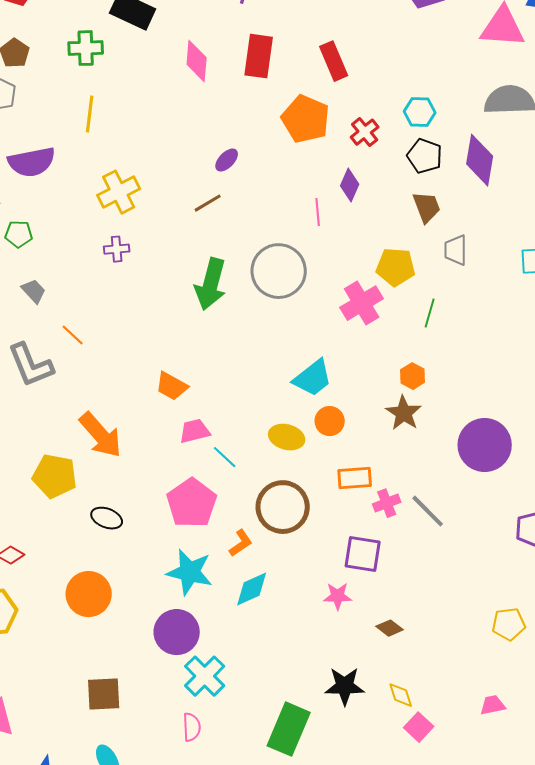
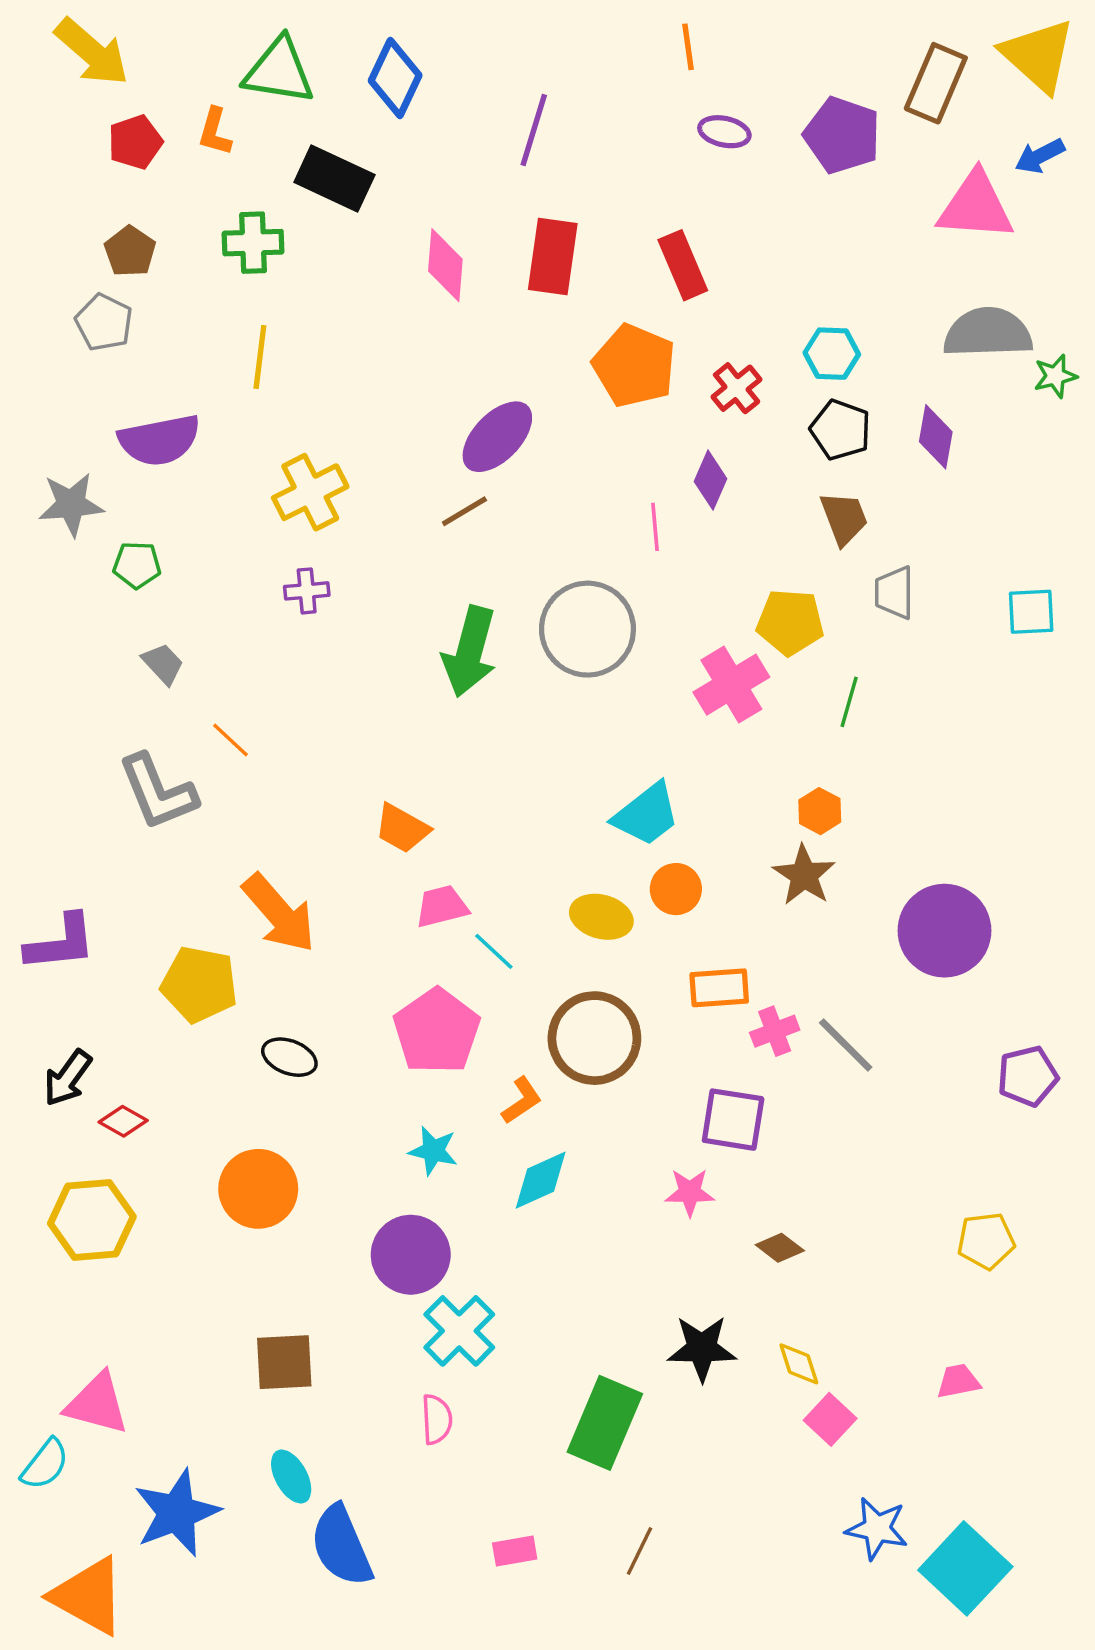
purple ellipse: (227, 160) -> (497, 437), size x1.8
purple diamond: (480, 160) -> (936, 437), size x0.7
cyan star: (190, 572) -> (433, 1151), size x0.6

